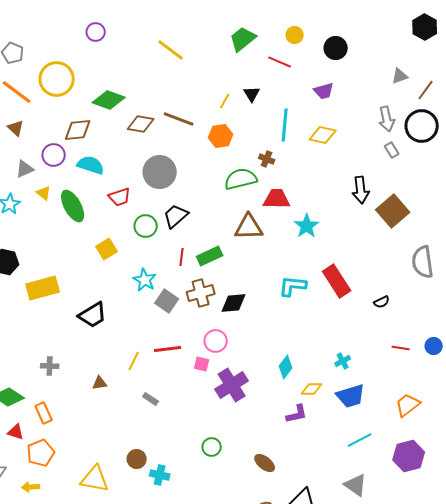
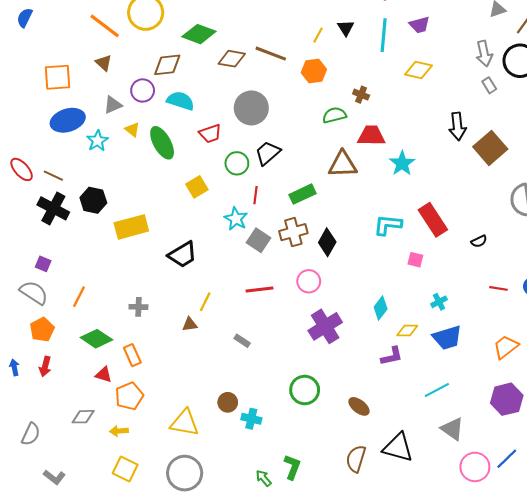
cyan line: (285, 125) -> (384, 35), moved
green semicircle: (241, 179) -> (334, 115), size x0.7
red line: (182, 257) -> (255, 195), moved
black diamond: (234, 303) -> (327, 242), turned -56
yellow line: (134, 361) -> (205, 302), moved
pink square: (202, 364) -> (415, 260), moved
cyan line: (360, 440) -> (437, 390), moved
green circle: (212, 447) -> (305, 390), size x1.5

